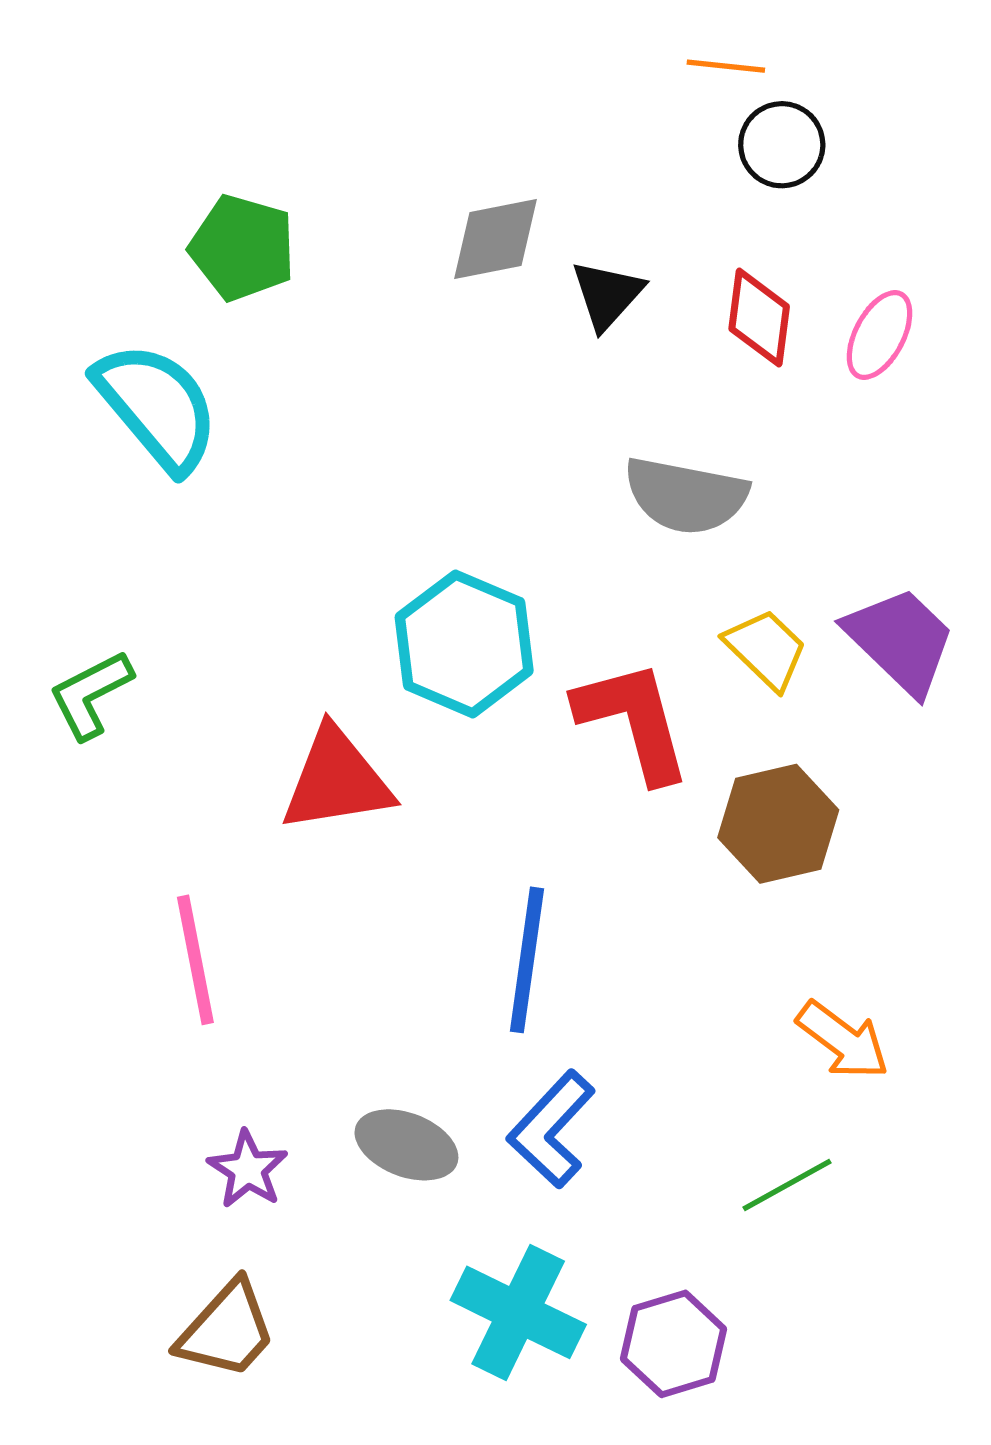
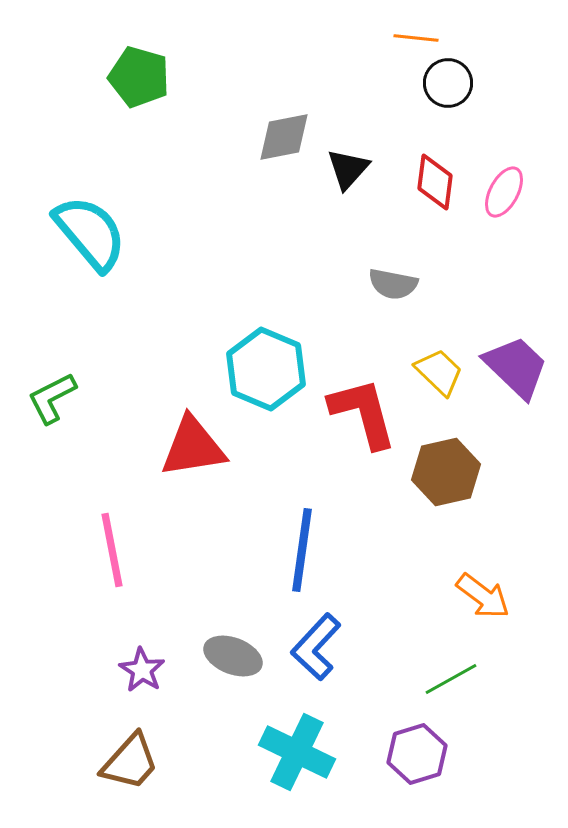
green pentagon: (242, 248) -> (139, 77), moved
gray semicircle: (686, 496) -> (393, 284), size x0.7
purple hexagon: (674, 1344) -> (417, 754), moved

